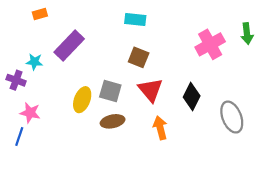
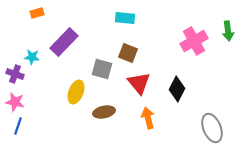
gray square: (110, 91) -> (102, 69), moved
pink star: (30, 113) -> (15, 102), moved
gray ellipse: (232, 117) -> (212, 128), moved

